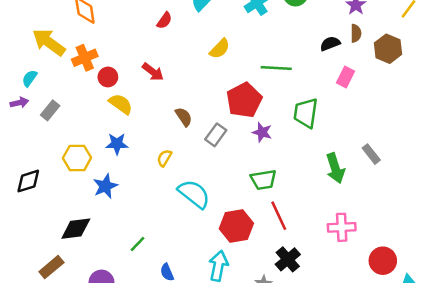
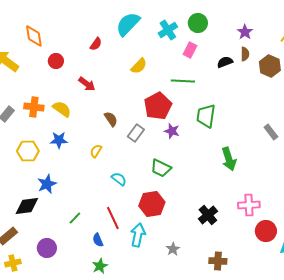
orange cross: (85, 58) -> (34, 107), moved, turned 30
red circle: (108, 77) -> (56, 61), moved
pink rectangle: (346, 77) -> (190, 50), moved
gray rectangle: (371, 154) -> (271, 132), moved
green trapezoid: (263, 180) -> (161, 168), moved, turned 35
blue star: (105, 186) -> (47, 184), moved
cyan semicircle: (194, 194) -> (119, 179), size x0.6
red line: (279, 216) -> (113, 218), moved
pink cross: (342, 227) -> (249, 205), moved
black cross: (288, 259) -> (208, 215), moved

